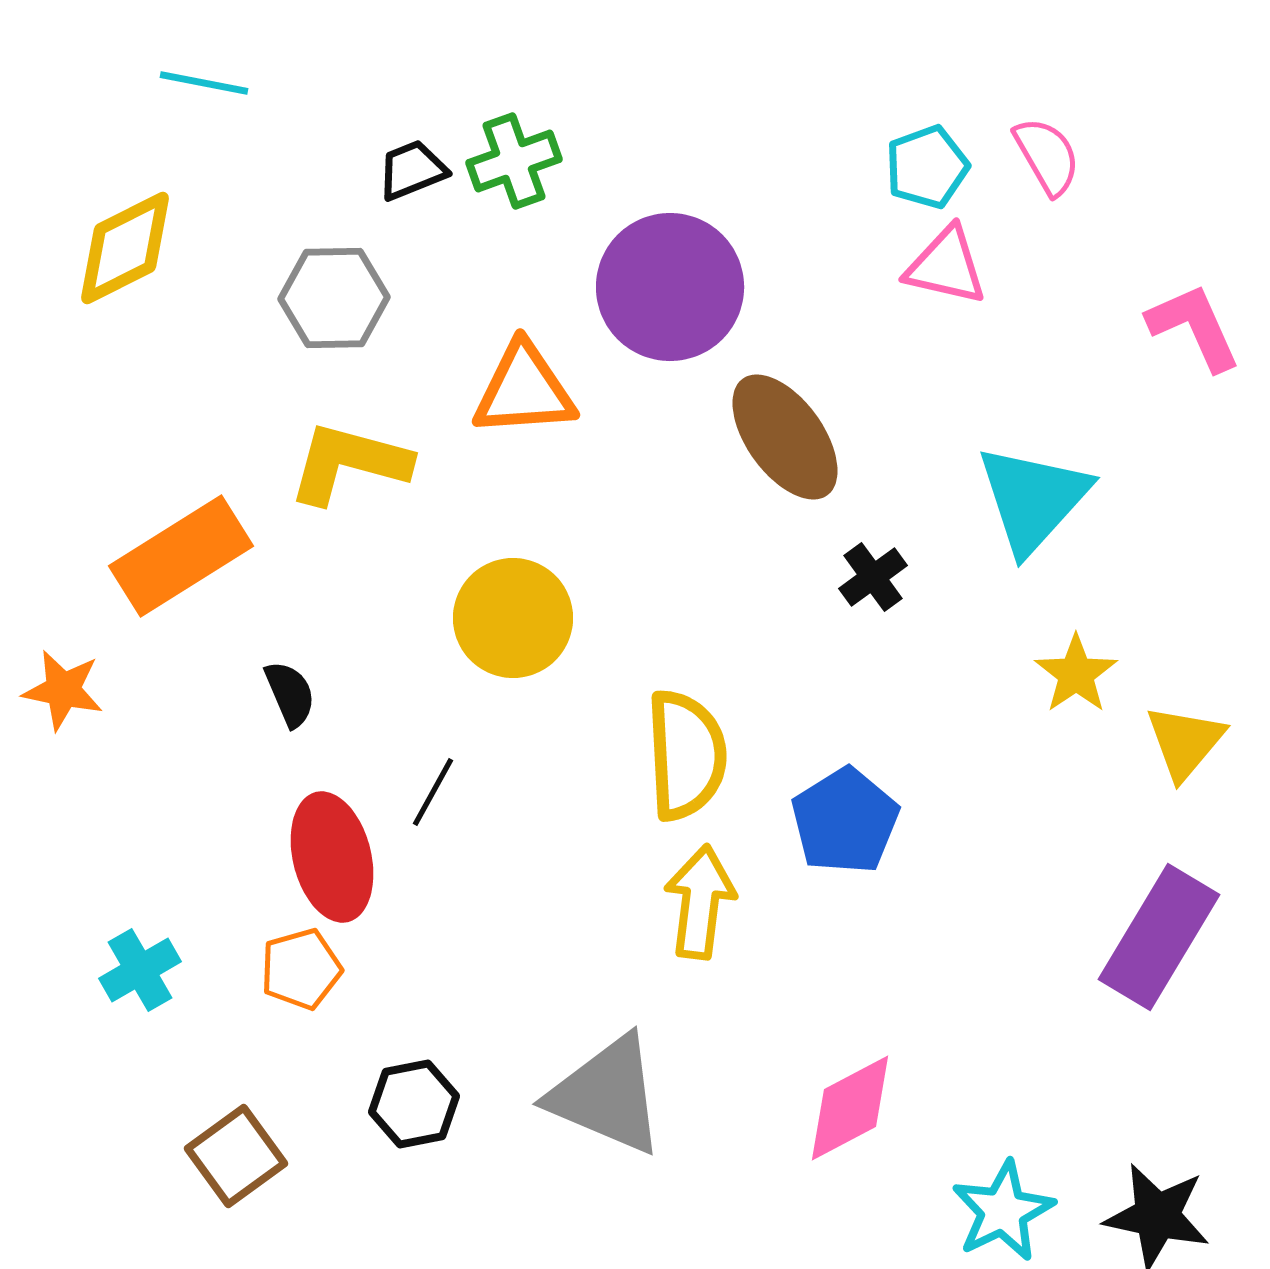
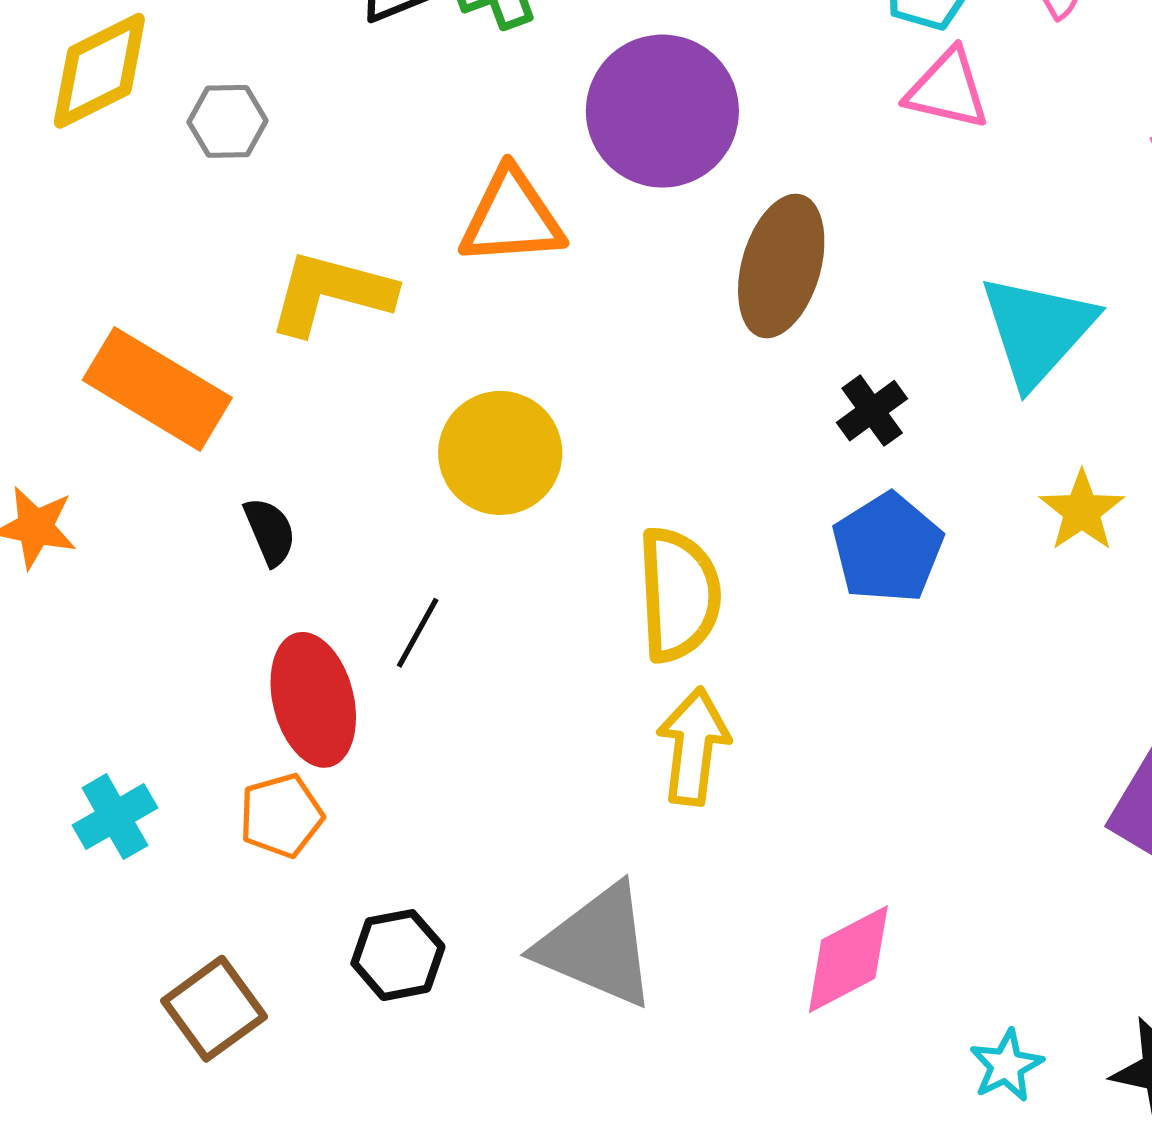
gray hexagon: (334, 298) -> (227, 121), moved, size x0.7
brown ellipse: (785, 437) -> (781, 266), turned 52
orange rectangle: (181, 556) -> (157, 389), turned 63
blue pentagon: (845, 821) -> (888, 548), moved
cyan star: (1003, 1211) -> (1006, 1066), size x0.7

